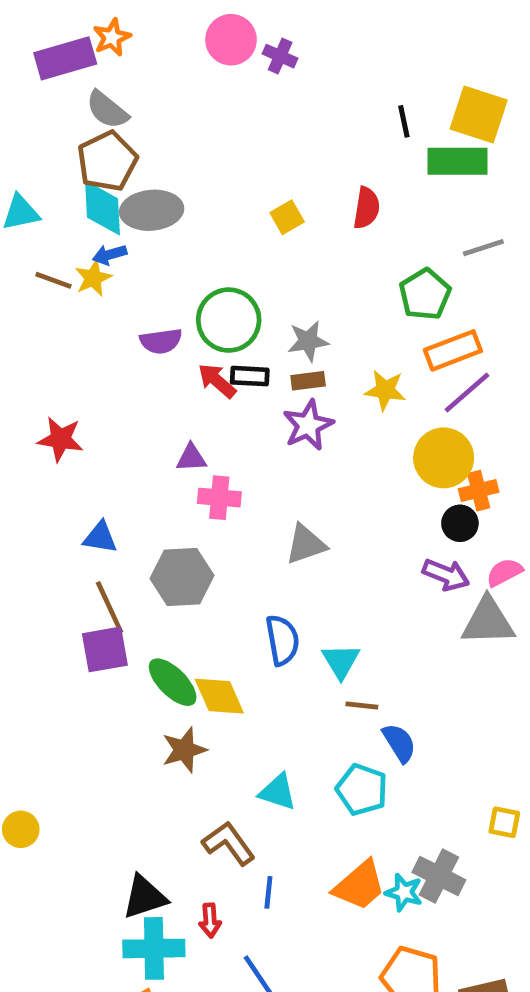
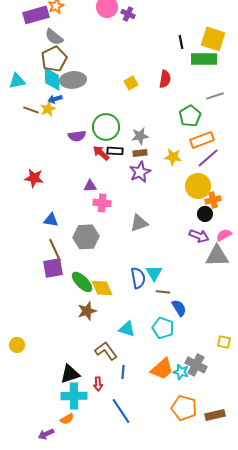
blue semicircle: (282, 640) -> (138, 278), moved

